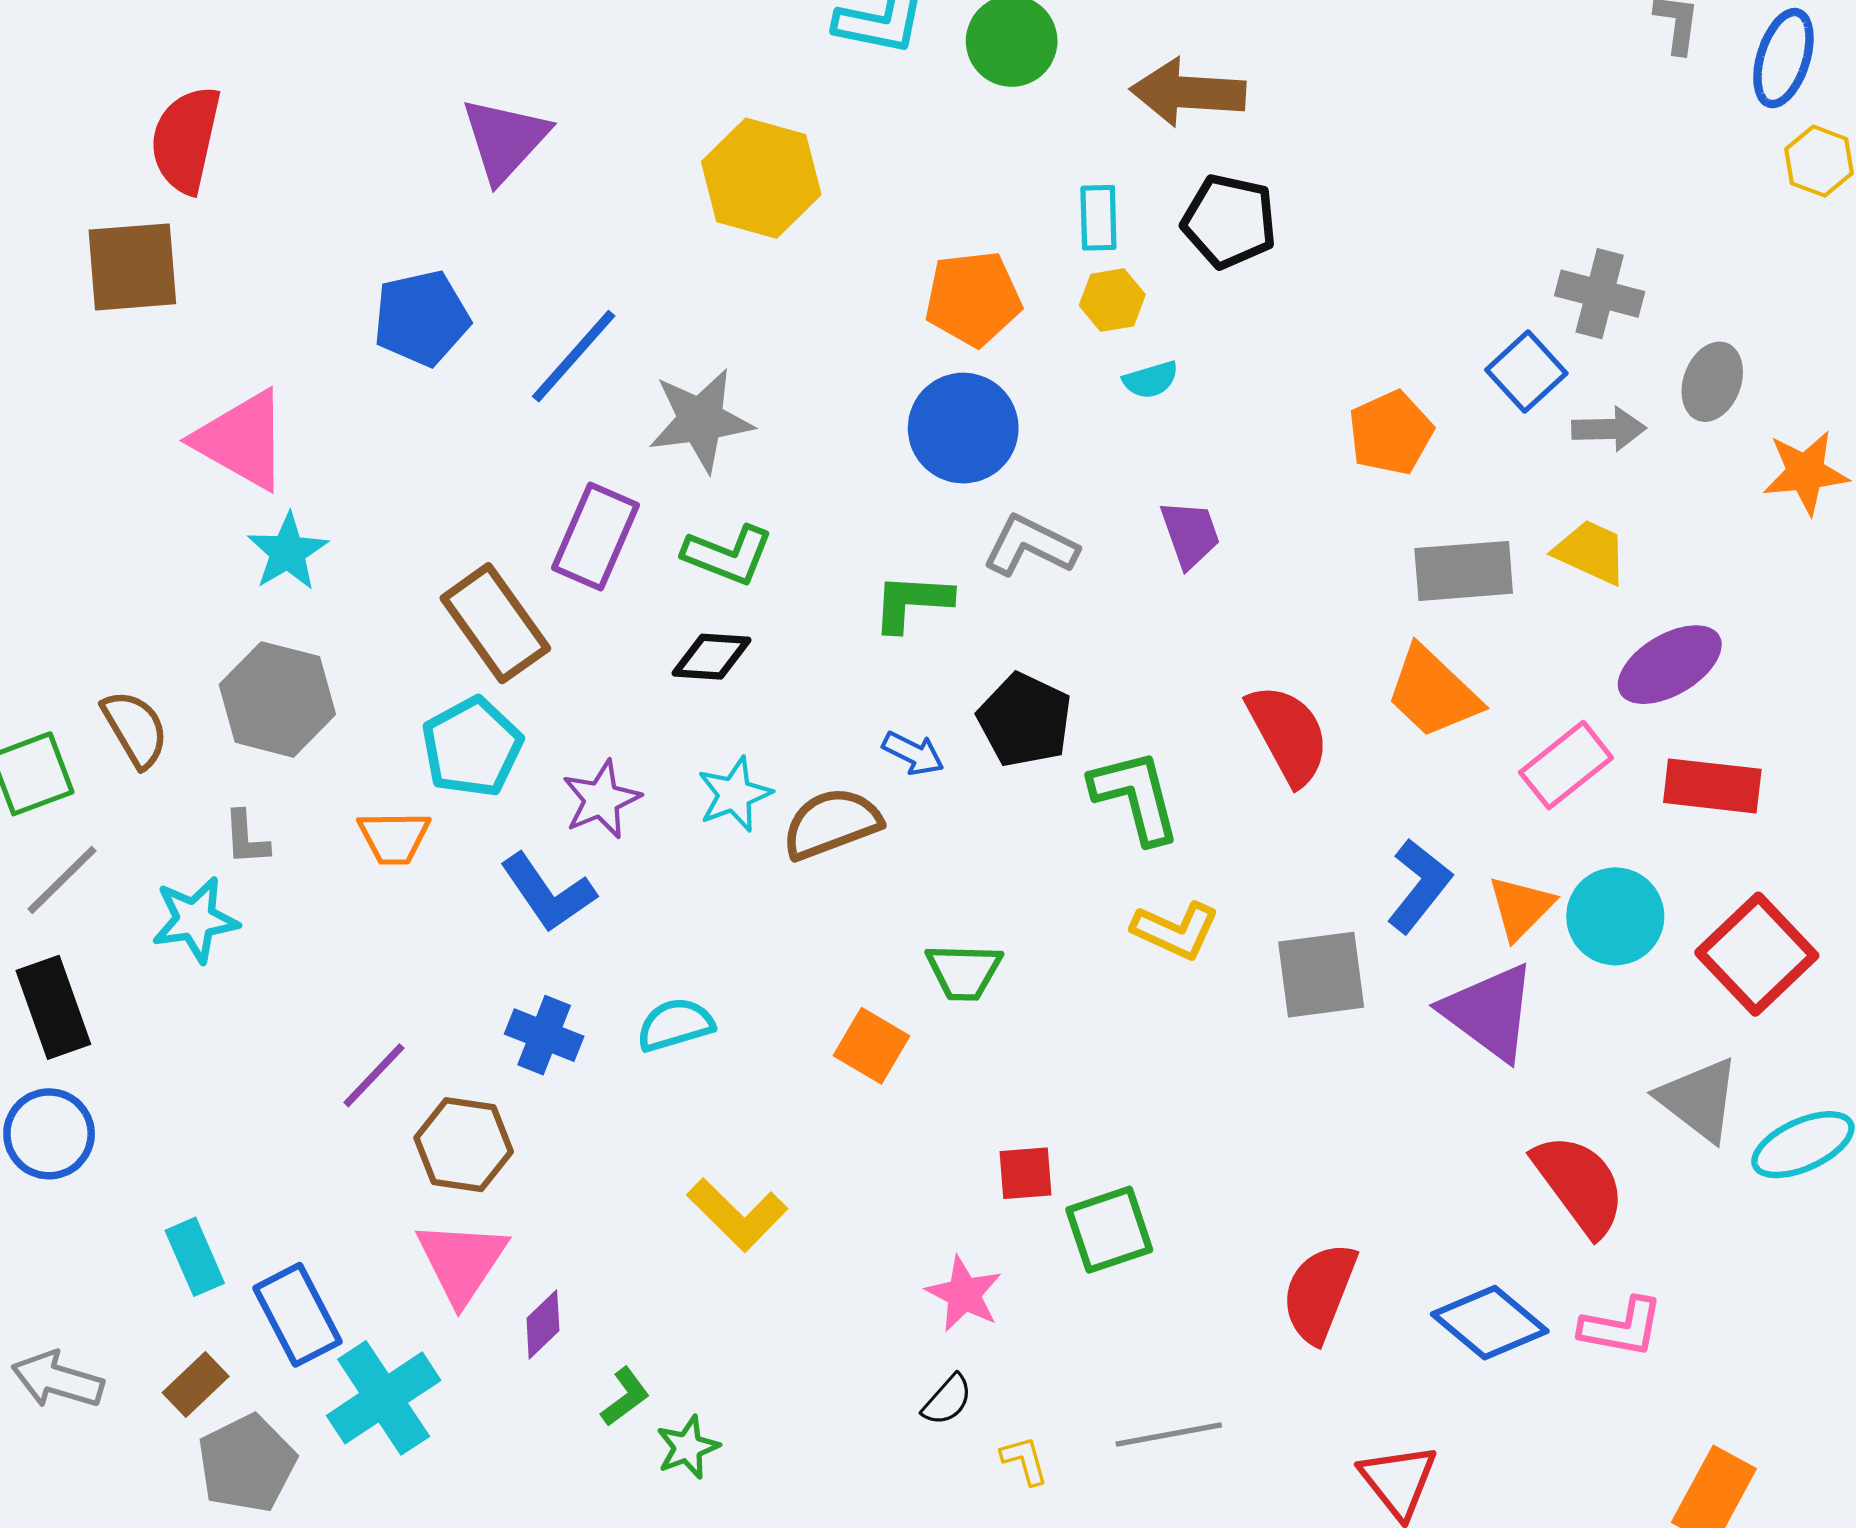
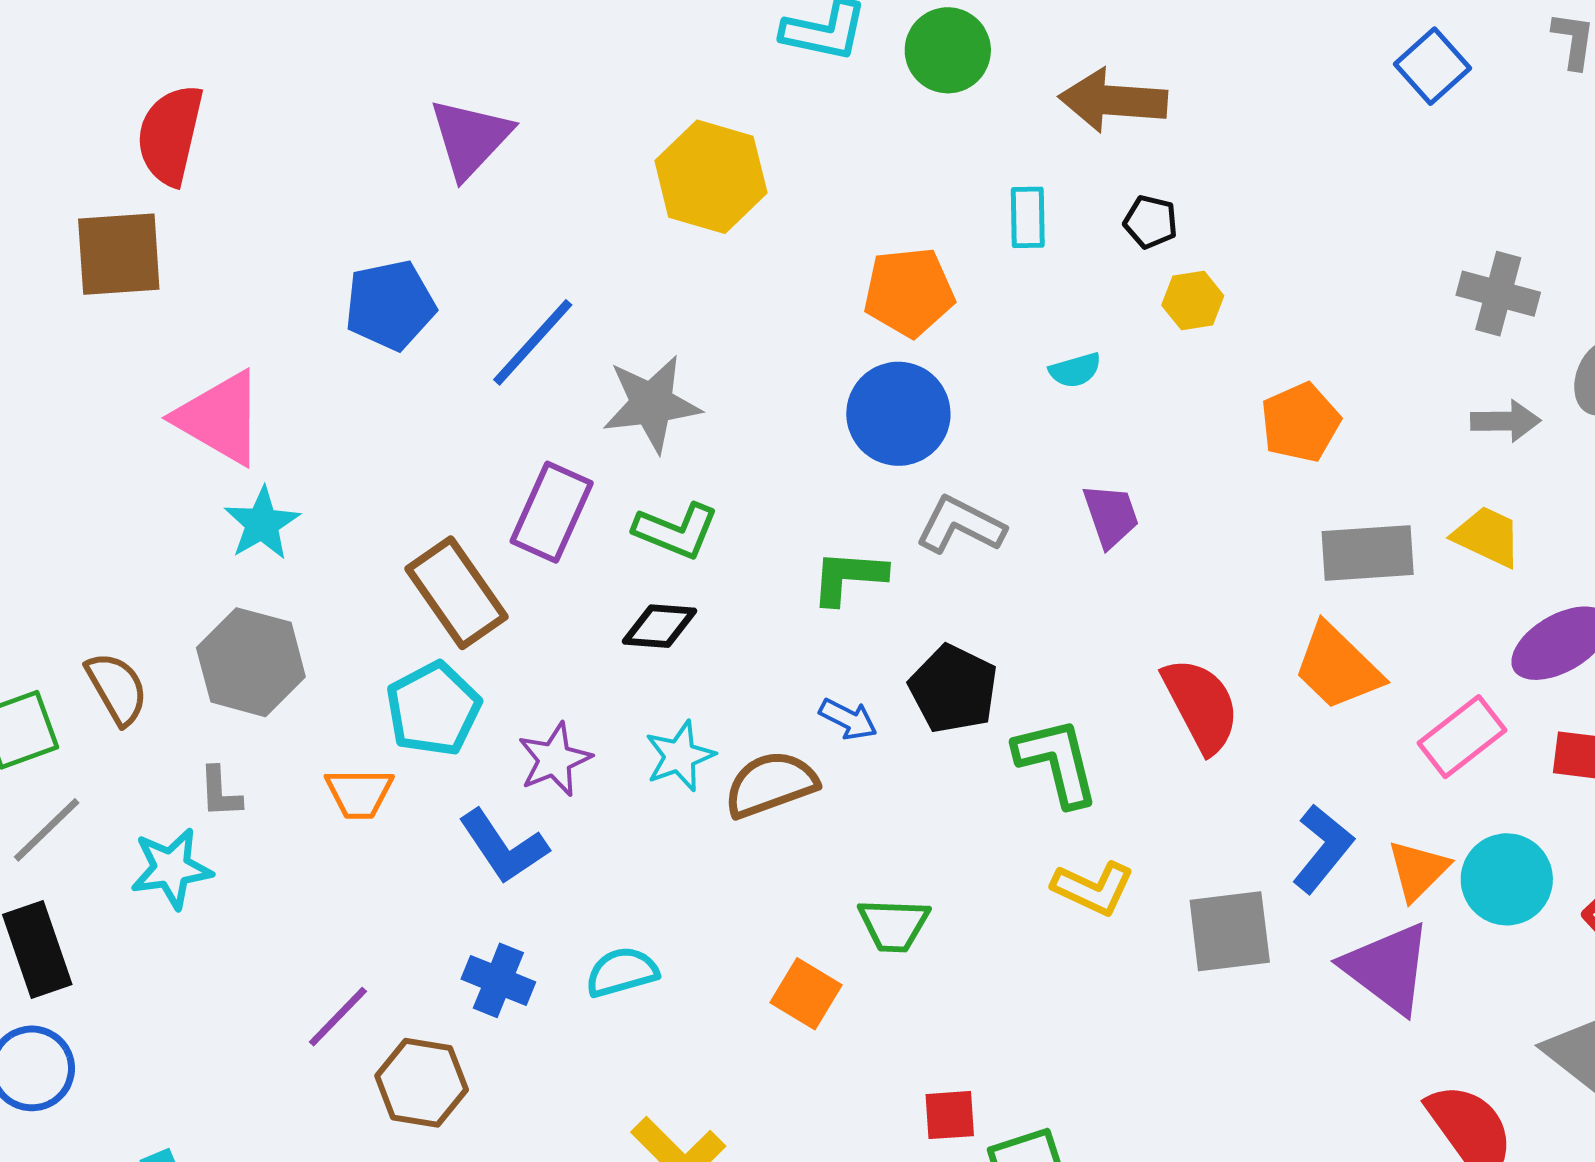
black pentagon: (1229, 221) -> (1151, 222), size x0.6
yellow hexagon: (1112, 300) -> (1193, 300), moved
blue square: (1526, 372) -> (1433, 66), moved

